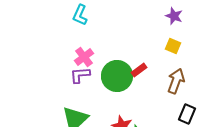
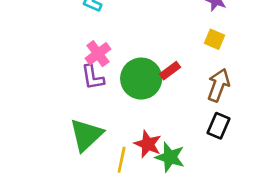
purple L-shape: (80, 75) -> (93, 77), turned -95
black rectangle: (187, 114) -> (218, 126), moved

